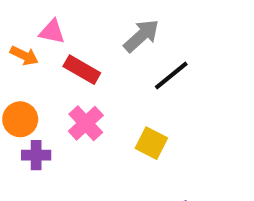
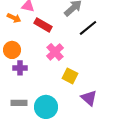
pink cross: (86, 123) -> (55, 52), moved
yellow square: (151, 143) -> (70, 76), moved

